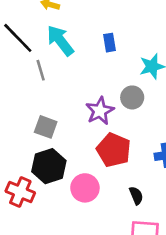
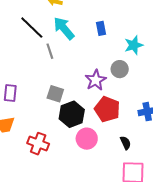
black hexagon: (49, 166) -> (72, 114), moved

